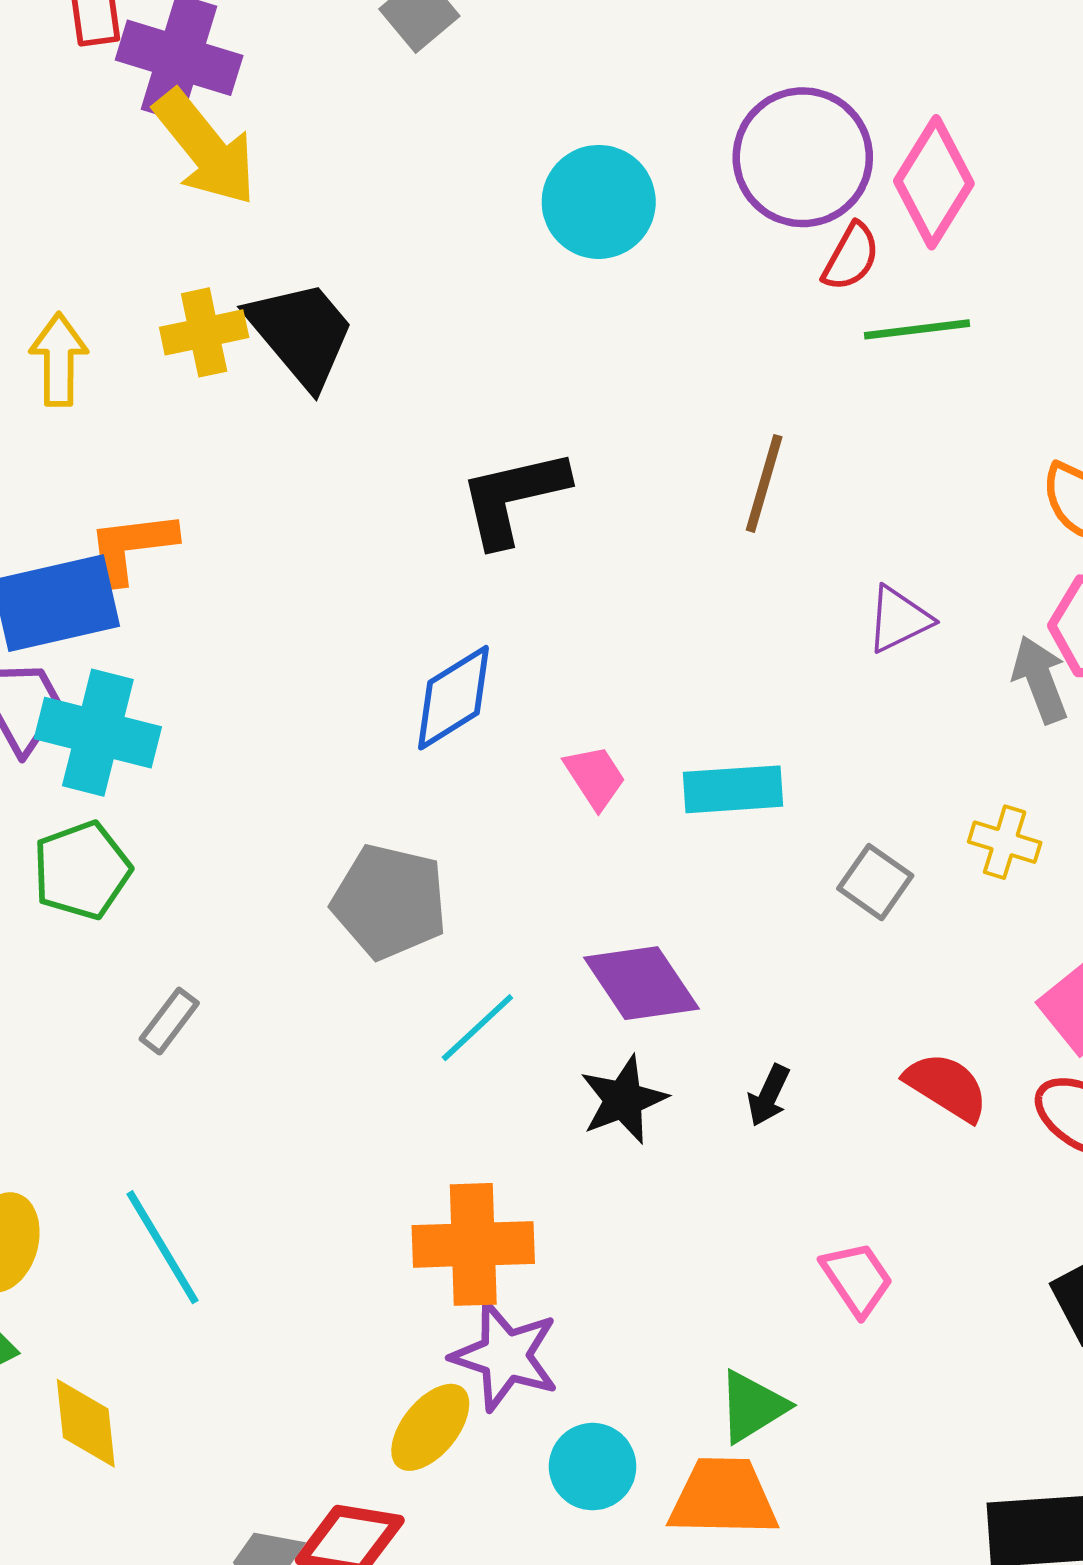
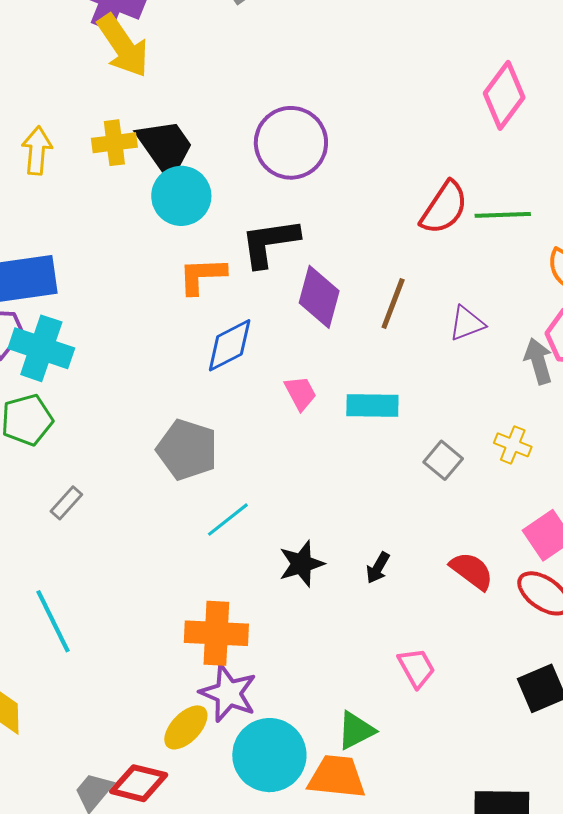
purple circle: (803, 157) -> (291, 143), moved
cyan circle: (599, 202) -> (181, 196), moved
red semicircle: (851, 257) -> (444, 208), moved, size x1.5
green line: (917, 329) -> (503, 215), moved
brown line: (764, 483) -> (393, 304), moved
orange L-shape: (132, 547) -> (202, 276), moved
purple diamond: (641, 983) -> (319, 297), moved, turned 44
cyan circle: (593, 1467) -> (269, 755), size x1.6

